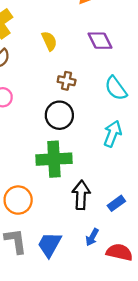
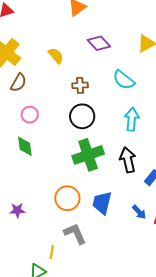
black arrow: (81, 195) -> (128, 160), moved
blue arrow: (92, 237) -> (139, 212), turned -56
blue trapezoid: (49, 245) -> (102, 203), moved

